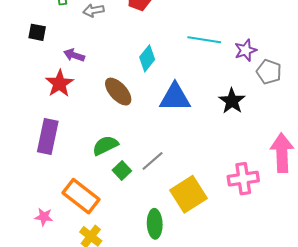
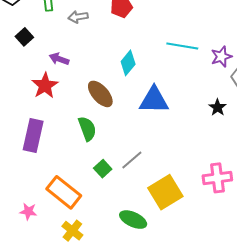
black square: (37, 32) -> (24, 37), turned 36
black star: (232, 101) -> (218, 107), moved, size x0.7
green semicircle: (105, 145) -> (87, 129), moved, turned 95
green ellipse: (155, 224) -> (133, 220), turned -64

